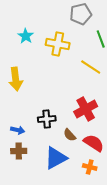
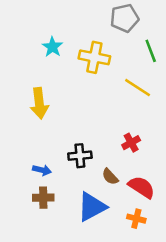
red cross: (86, 109) -> (131, 143), size x0.6

